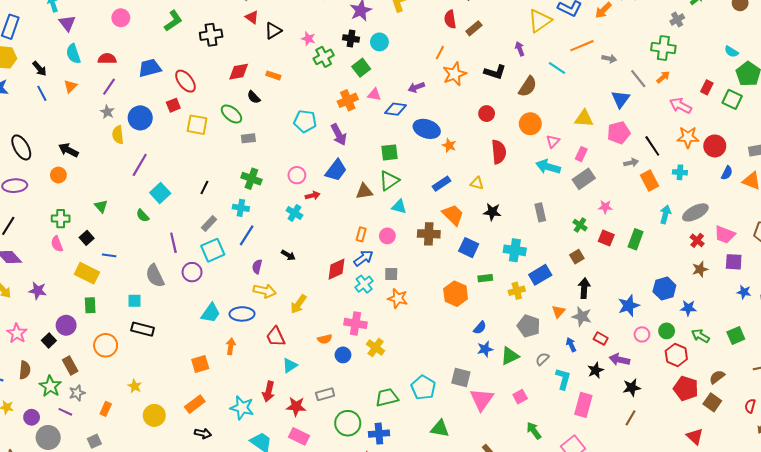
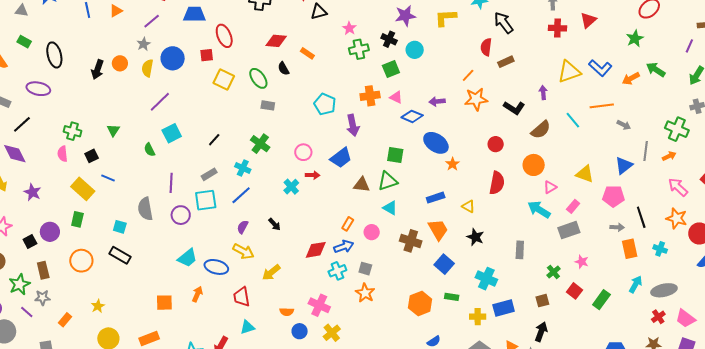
gray line: (638, 79) -> (646, 151), turned 30
black arrow: (68, 150) -> (97, 70), turned -114
orange circle: (58, 175) -> (120, 63), moved

